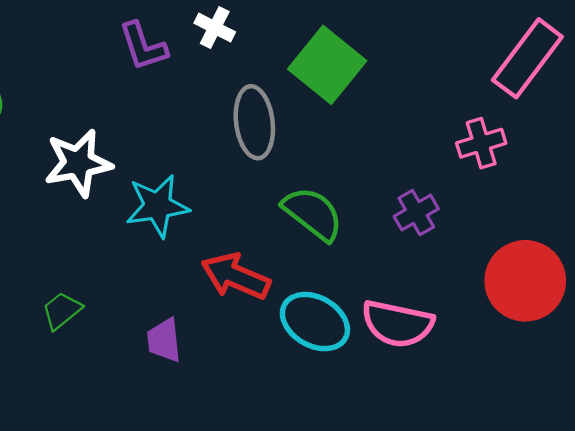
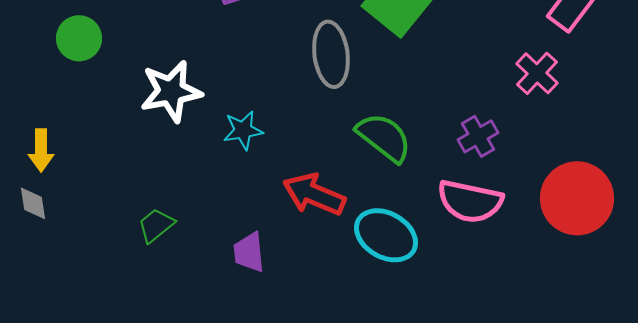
pink cross: (481, 143) -> (537, 73), turned -30
cyan star: (157, 206) -> (243, 130), size x0.7
pink semicircle: (398, 324) -> (470, 201), moved

